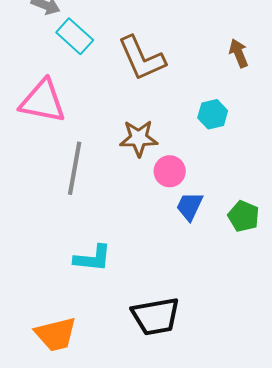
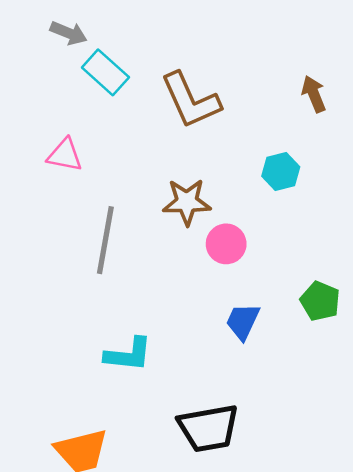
pink triangle: (43, 101) -> (65, 155), size x0.6
blue trapezoid: (190, 206) -> (243, 321), moved

